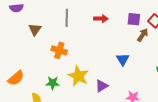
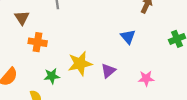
orange cross: (59, 50) -> (38, 42), moved
yellow star: (78, 76) -> (80, 63), turned -30

